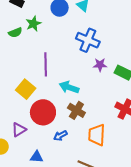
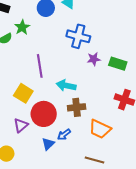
brown cross: (76, 110) -> (77, 107), turned -30
purple triangle: (19, 130) -> (21, 125), moved
orange trapezoid: (97, 135) -> (100, 129), turned -60
blue triangle: (37, 157) -> (48, 144), moved, turned -40

